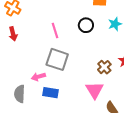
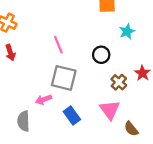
black circle: (86, 25) -> (101, 55), moved
blue rectangle: (51, 93) -> (72, 116), moved, turned 49

